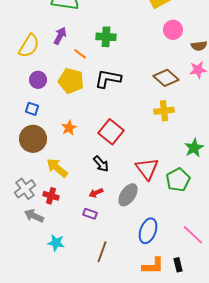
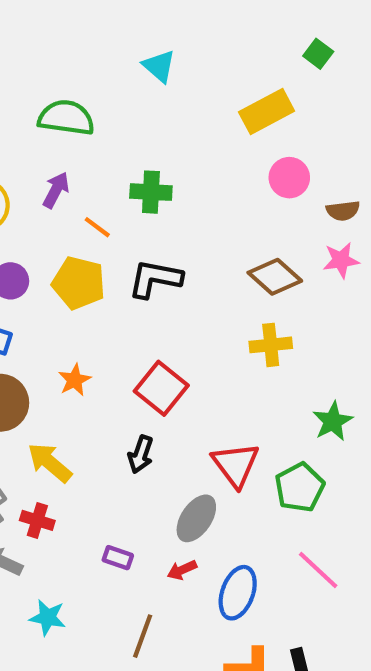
black arrow: (101, 164) -> (141, 454), turned 60
red arrow: (96, 193) -> (182, 570), moved
pink line: (193, 235) -> (318, 570), moved

